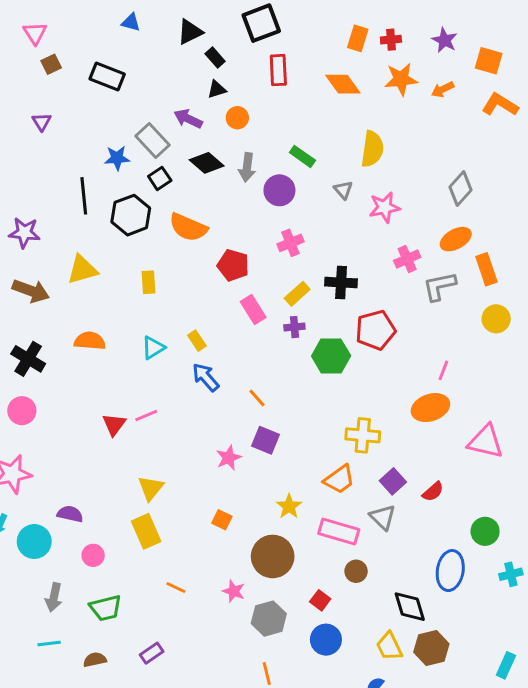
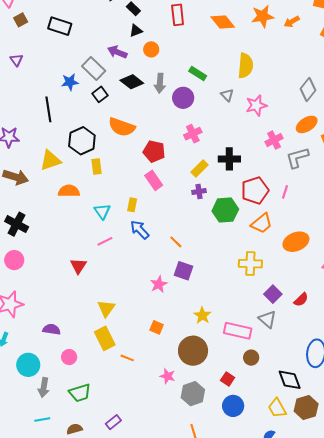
black hexagon: (131, 215) -> (82, 141), moved
pink rectangle: (253, 310) -> (154, 180), moved
orange semicircle: (90, 341) -> (69, 191), moved
yellow rectangle: (197, 341) -> (132, 205), turned 48
cyan triangle: (153, 348) -> (102, 211), turned -30
pink line: (443, 370) -> (285, 192), moved
pink line: (146, 415) -> (105, 241), moved
orange trapezoid: (339, 479) -> (262, 223), moved
cyan circle: (34, 542) -> (28, 365), moved
orange line: (176, 587) -> (127, 358), moved

